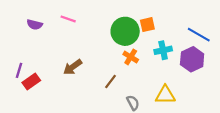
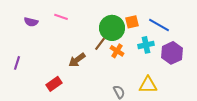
blue line: (199, 35) -> (159, 25), moved
brown arrow: (73, 67) -> (77, 60), moved
red rectangle: (31, 82) -> (54, 84), moved
brown line: (111, 82) -> (100, 44), moved

